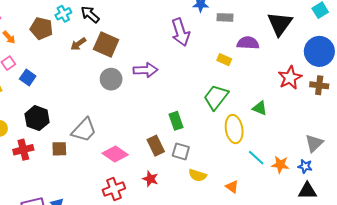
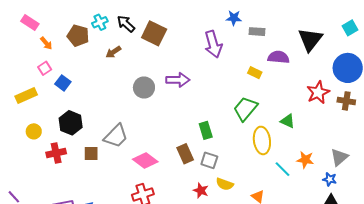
brown square: (106, 44) -> (154, 33), moved
orange star: (280, 165) -> (305, 160), moved
red star: (150, 179) -> (201, 191), moved

